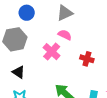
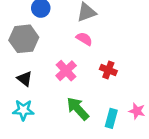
pink cross: (52, 52) -> (66, 71), moved

